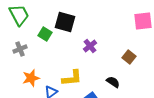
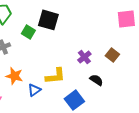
purple cross: (90, 46) -> (84, 57), moved
orange star: (31, 78) -> (14, 76), turned 30

